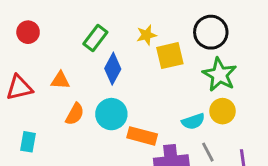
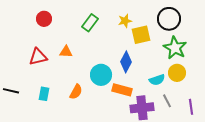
blue diamond: (113, 69) -> (126, 62), moved
orange semicircle: (75, 114) -> (76, 92), moved

